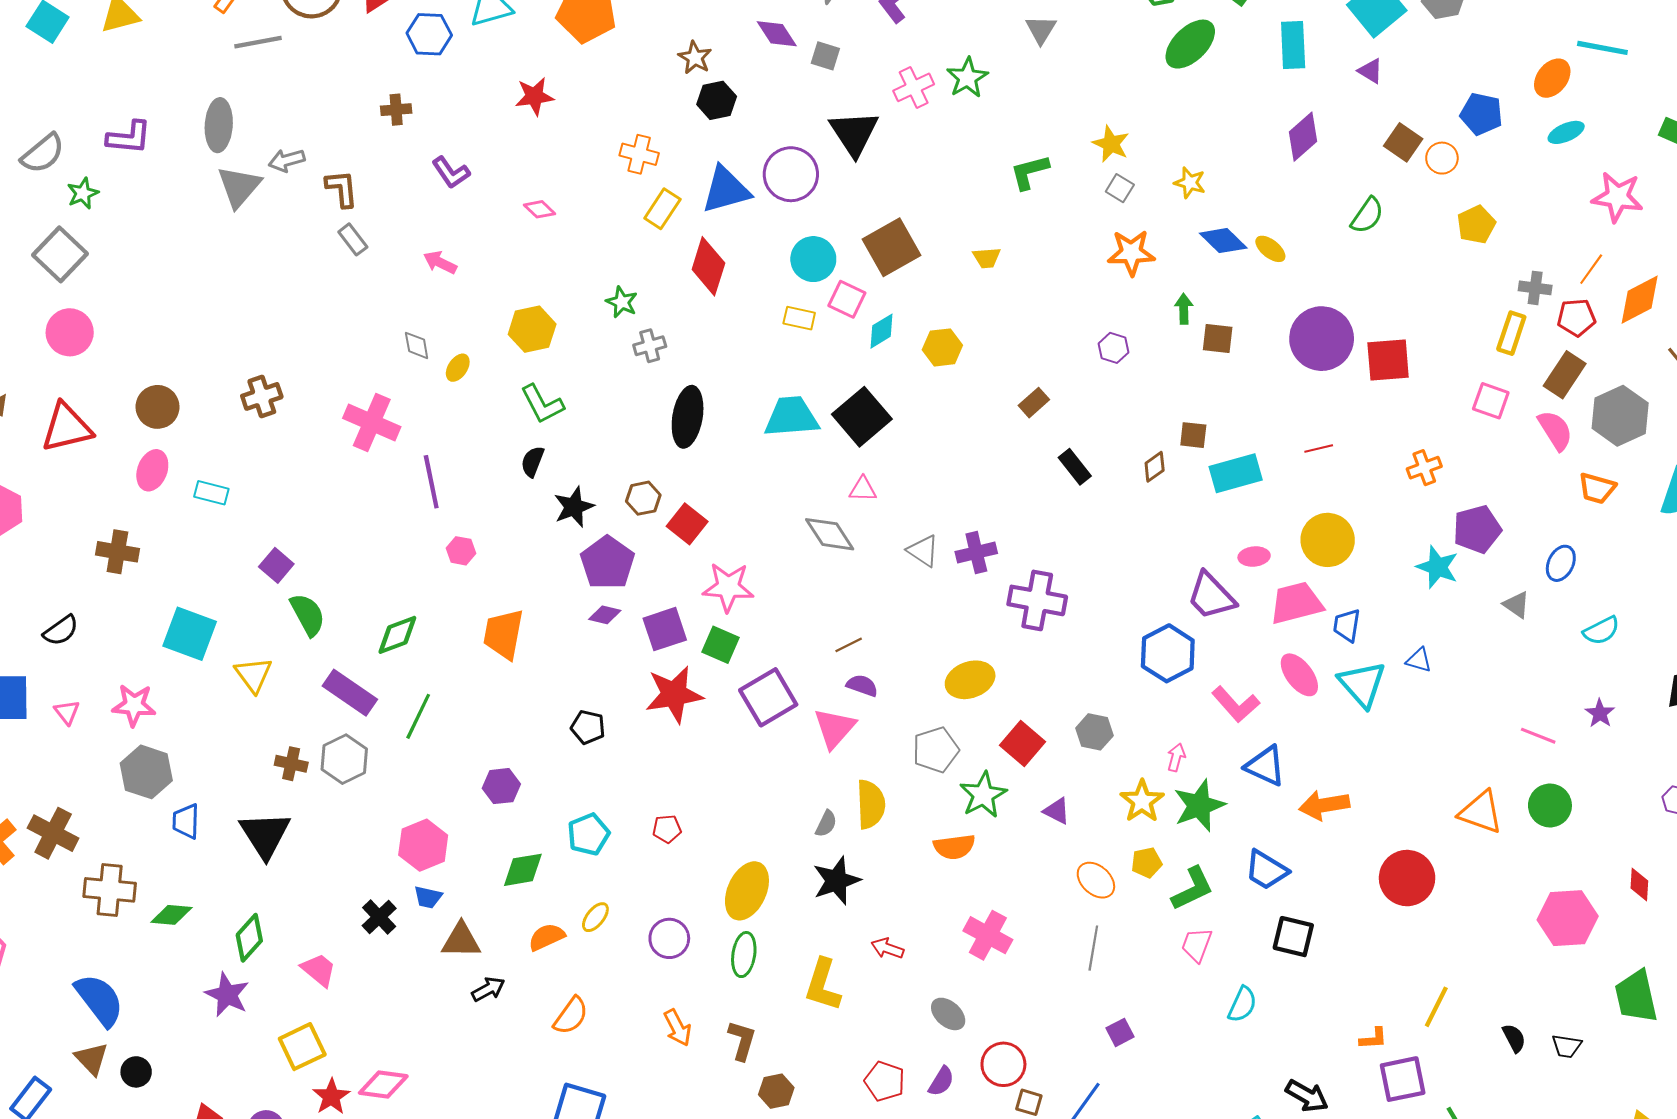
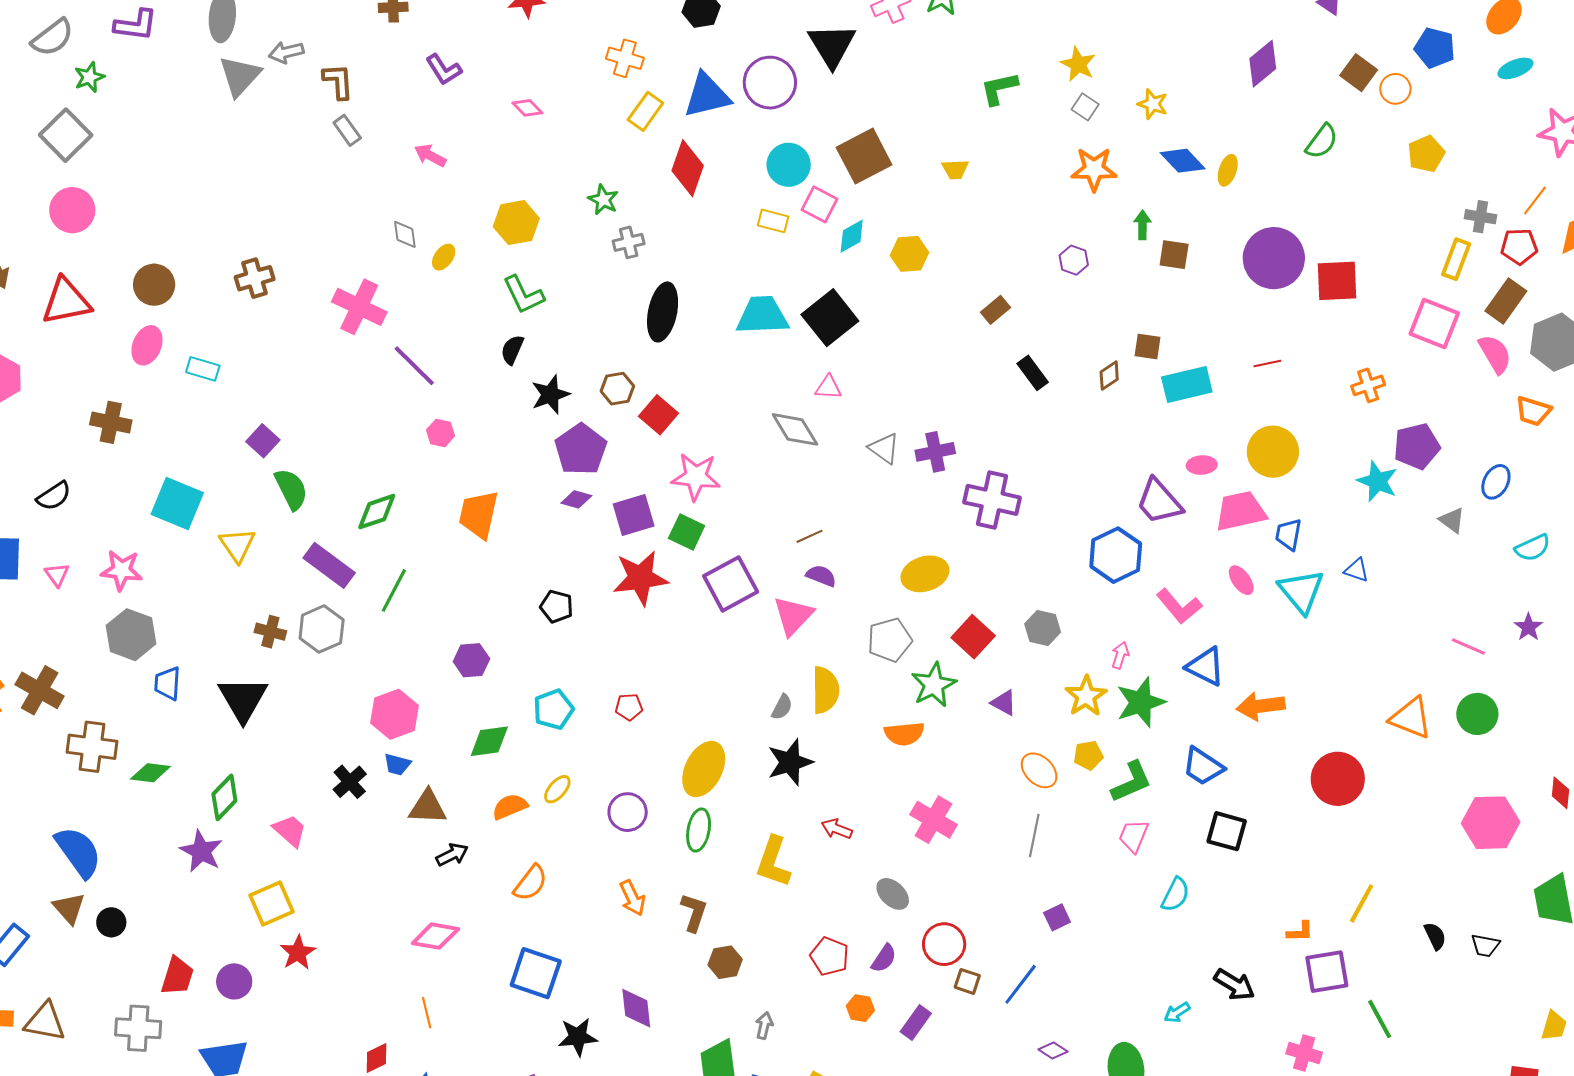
yellow ellipse: (1270, 249) -> (1228, 170), turned 68
pink square: (1491, 401) -> (1434, 323), size x1.4
purple line: (431, 482) -> (414, 366), turned -36
pink ellipse: (1299, 675) -> (1241, 580), size x0.7
pink diamond: (383, 1085) -> (435, 936), moved

